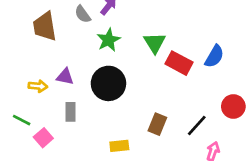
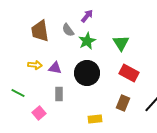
gray semicircle: (83, 14) -> (68, 30), moved
red rectangle: (179, 63) -> (129, 73), moved
yellow arrow: (38, 86) -> (35, 65), moved
green line: (22, 120) -> (18, 93), moved

